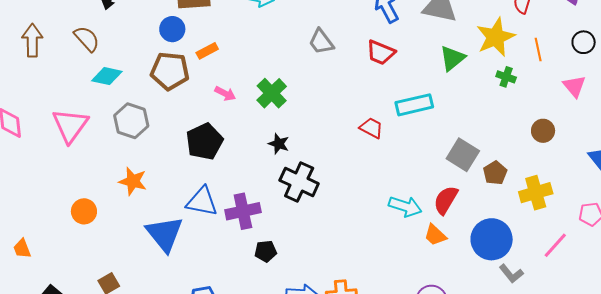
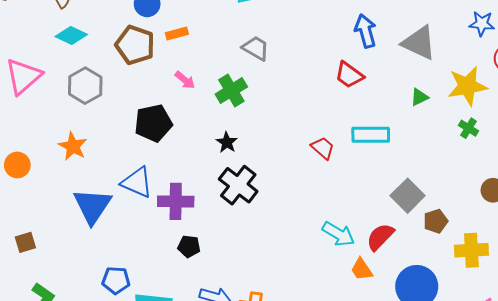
gray trapezoid: (321, 42) -> (256, 48), moved, turned 144
green triangle: (452, 58) -> (419, 97), size x0.7

